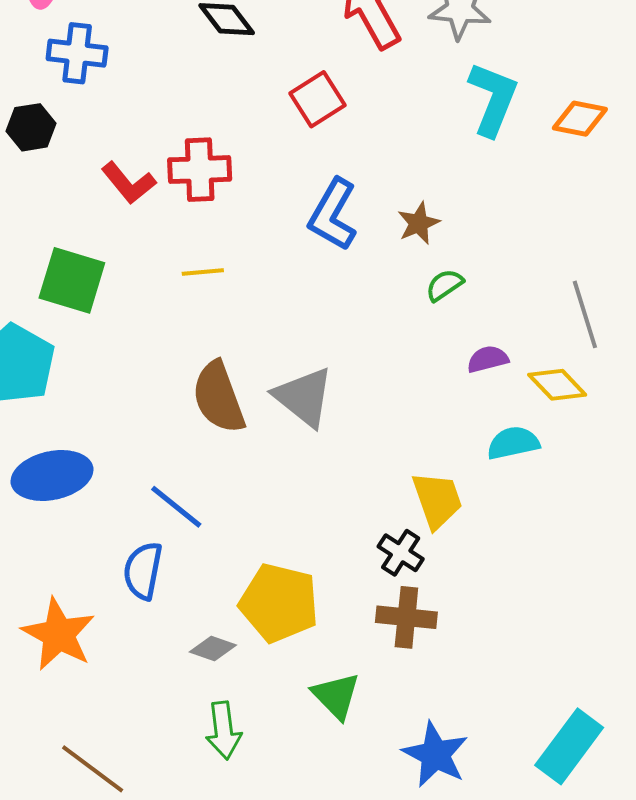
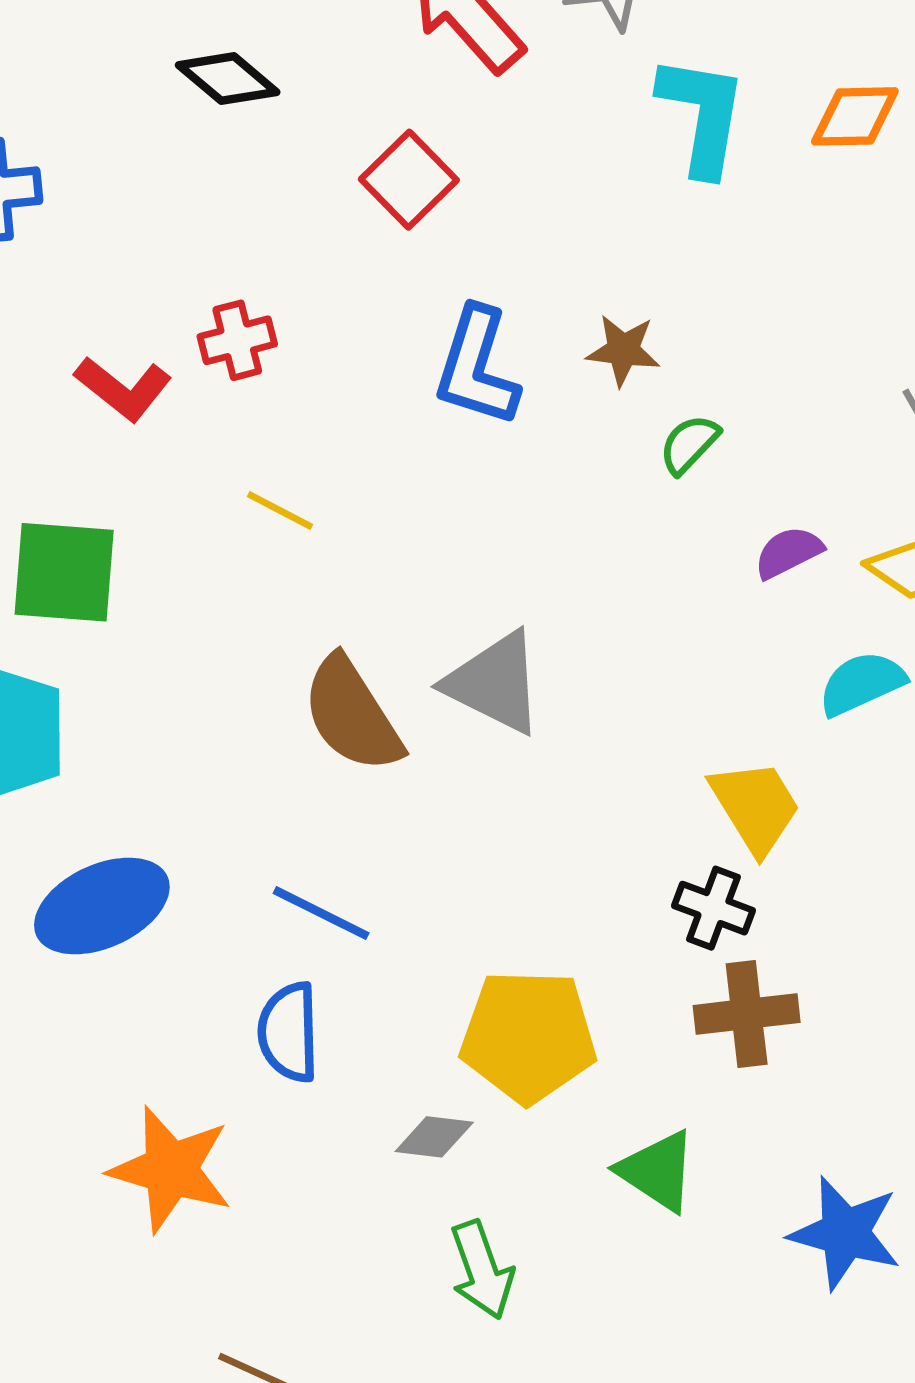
red cross: (200, 170) -> (237, 340), size x0.7
brown star: (419, 223) -> (623, 350), turned -30
yellow line: (203, 272) -> (280, 511), turned 45

